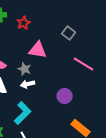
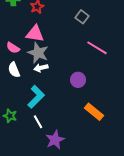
pink triangle: (38, 50) -> (35, 34), moved
gray star: (25, 69) -> (38, 53), size x1.5

